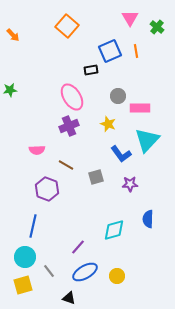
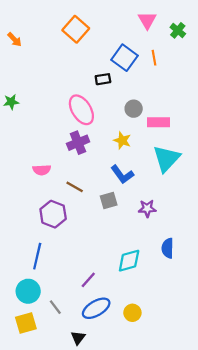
blue square: (110, 51) -> (125, 58), turned -30
blue L-shape: (121, 154) -> (122, 174), moved
black triangle: (69, 298) -> (78, 338), turned 48

